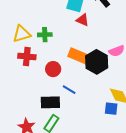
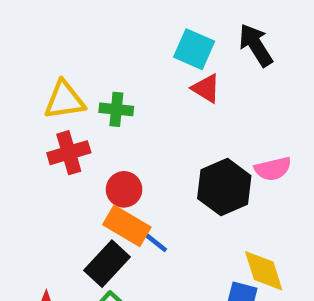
orange rectangle: (78, 56) -> (127, 226), moved
red cross: (27, 57) -> (69, 153), turned -30
black rectangle: (50, 102) -> (107, 264), turned -54

